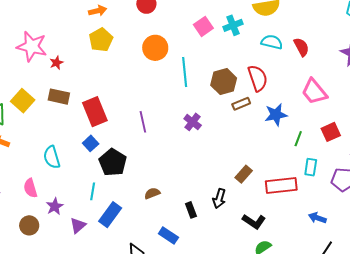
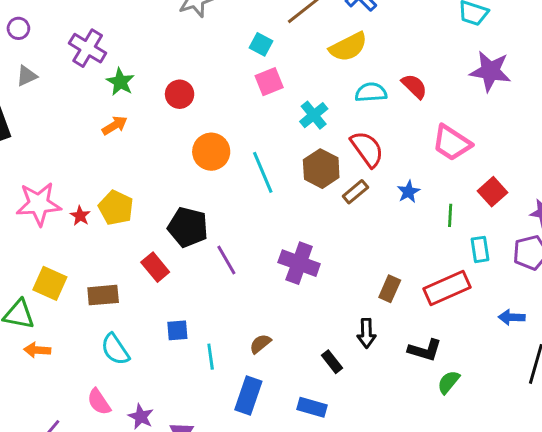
cyan cross: (233, 25) -> (314, 115), moved
pink square: (203, 26) -> (269, 82), moved, turned 30
yellow pentagon: (101, 40) -> (116, 208), moved
brown rectangle: (59, 97) -> (103, 295), moved
red rectangle: (95, 112) -> (155, 267), size x0.7
blue star: (276, 115) -> (408, 192), size x0.7
purple cross: (193, 122) -> (299, 263), moved, size x1.5
blue square: (91, 143) -> (177, 330), moved, turned -35
black pentagon: (113, 162) -> (188, 227), moved
cyan line: (93, 191) -> (211, 357), moved
brown semicircle: (152, 193) -> (260, 344), moved
blue rectangle: (110, 215) -> (248, 396), moved

